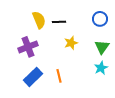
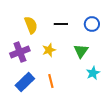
black line: (59, 22) -> (61, 24), moved
yellow star: (71, 43) -> (49, 50), moved
green triangle: (102, 47) -> (81, 51), moved

